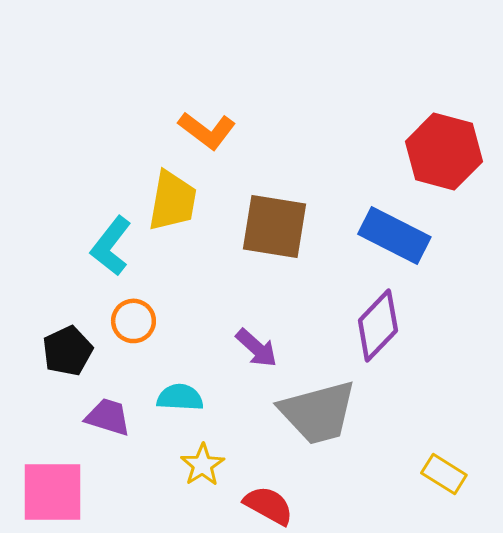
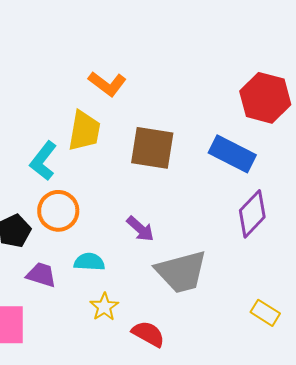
orange circle: (133, 321) -> (58, 211), size x1.4
purple diamond: (378, 325) -> (252, 214), moved

